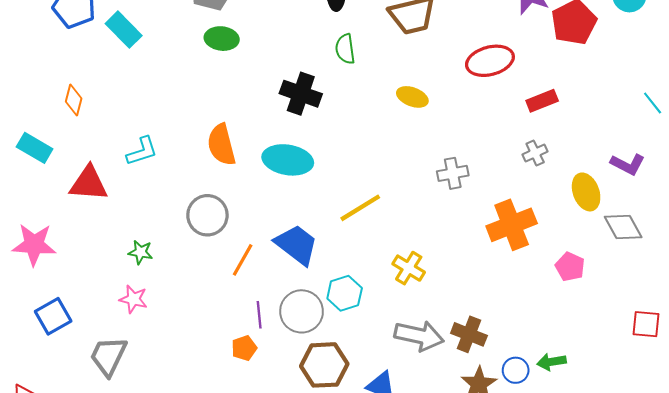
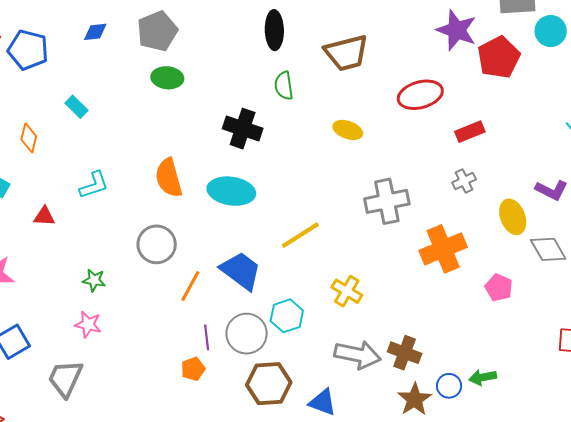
cyan rectangle: (124, 30) -> (76, 107), moved, size x0.7
gray cross: (453, 173) -> (387, 201), size x1.5
red triangle: (89, 184) -> (44, 216), size x0.6

